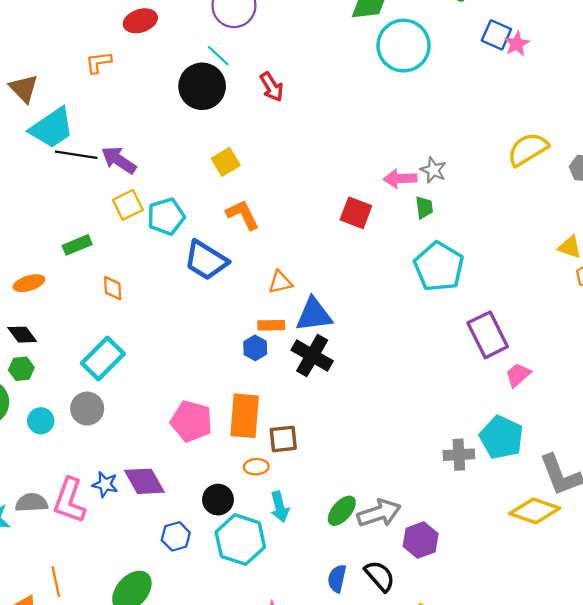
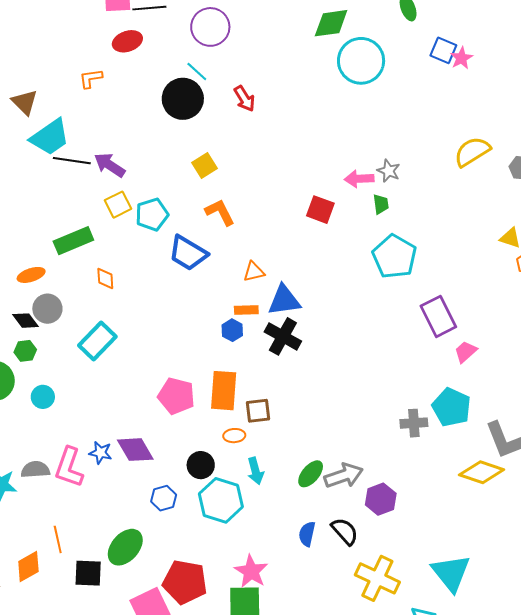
green rectangle: (77, 245) -> (73, 241), size x1.5
gray circle: (87, 409) -> (47, 309), moved

